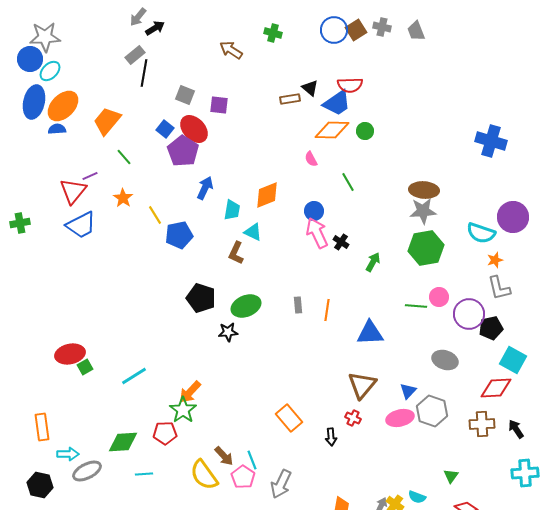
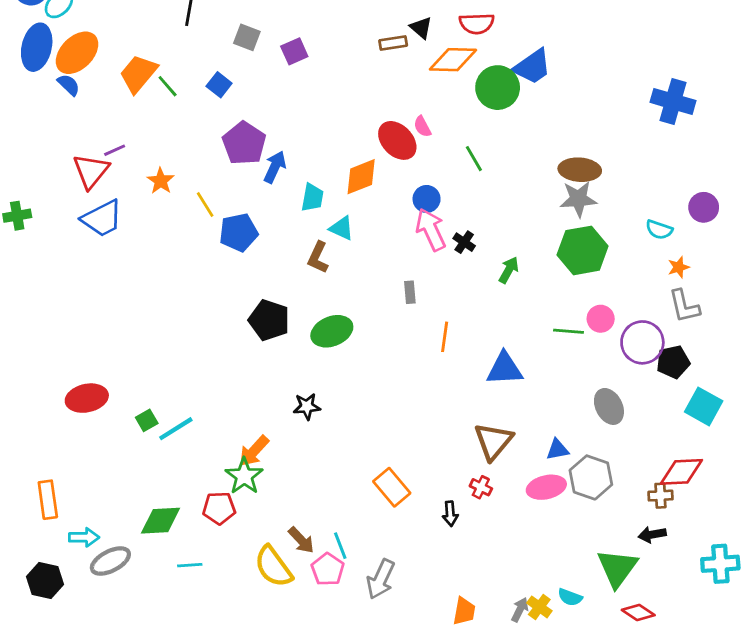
blue trapezoid: (337, 103) -> (532, 67), moved
purple square: (219, 105) -> (294, 51), turned -30
blue semicircle: (57, 129) -> (69, 85), turned 48
red ellipse: (194, 129) -> (397, 140), moved
orange diamond: (332, 130) -> (453, 60), moved
green circle: (365, 131) -> (498, 88), size x1.8
purple pentagon: (183, 151) -> (244, 143), moved
green line: (124, 157) -> (168, 86), moved
purple circle: (513, 217) -> (704, 207), size x0.7
cyan semicircle: (481, 233) -> (659, 230), size x0.7
gray rectangle: (298, 305) -> (410, 292), moved
black star: (228, 332) -> (307, 406), moved
gray ellipse: (445, 360) -> (609, 406), turned 45
green square: (85, 367) -> (147, 420), moved
red diamond: (496, 388) -> (681, 472), moved
blue triangle: (408, 391) -> (557, 450), turned 36
brown cross: (482, 424) -> (660, 496), size x0.7
black arrow: (516, 429) -> (652, 535), moved, turned -66
green triangle: (451, 476) -> (617, 568), size x2.0

